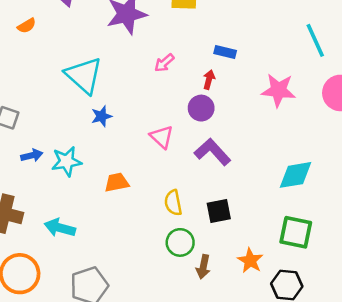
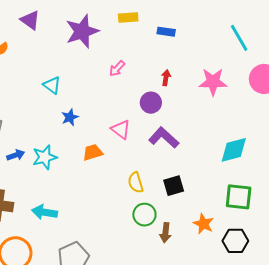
blue rectangle: (225, 52) -> (166, 32), moved
cyan triangle: (84, 75) -> (52, 85), size x0.6
red arrow: (209, 80) -> (166, 78), moved
orange trapezoid: (117, 182) -> (93, 152), moved

